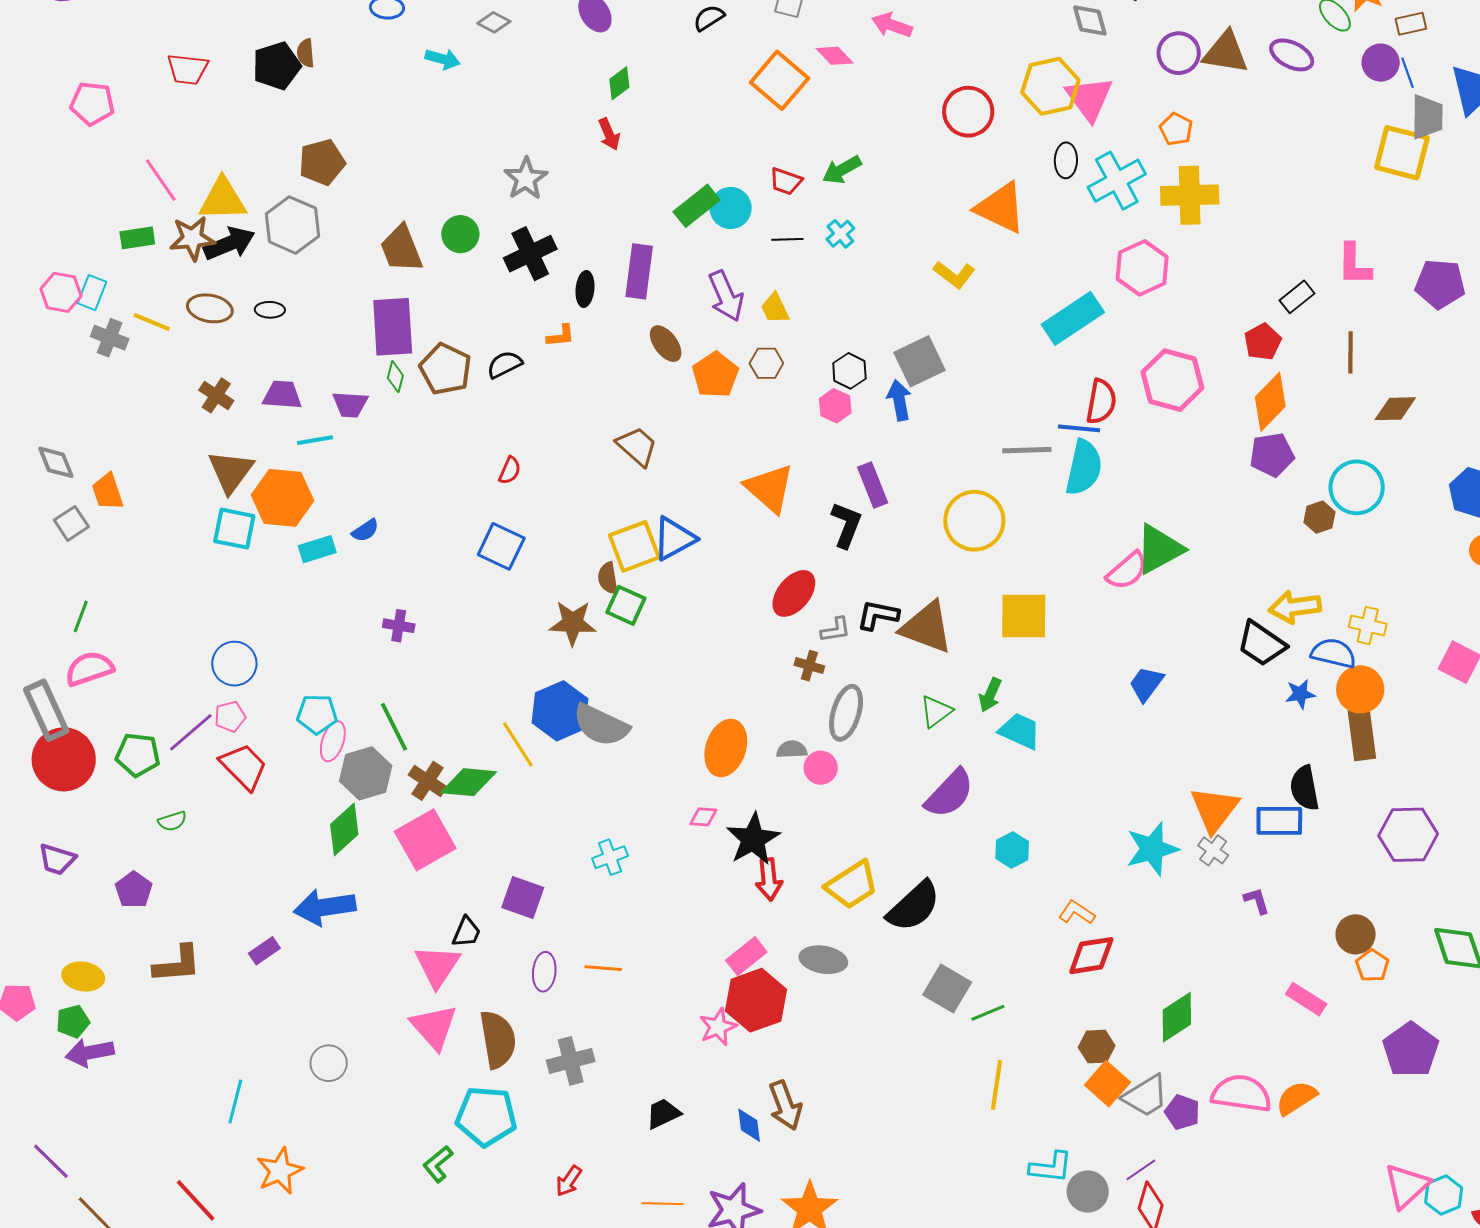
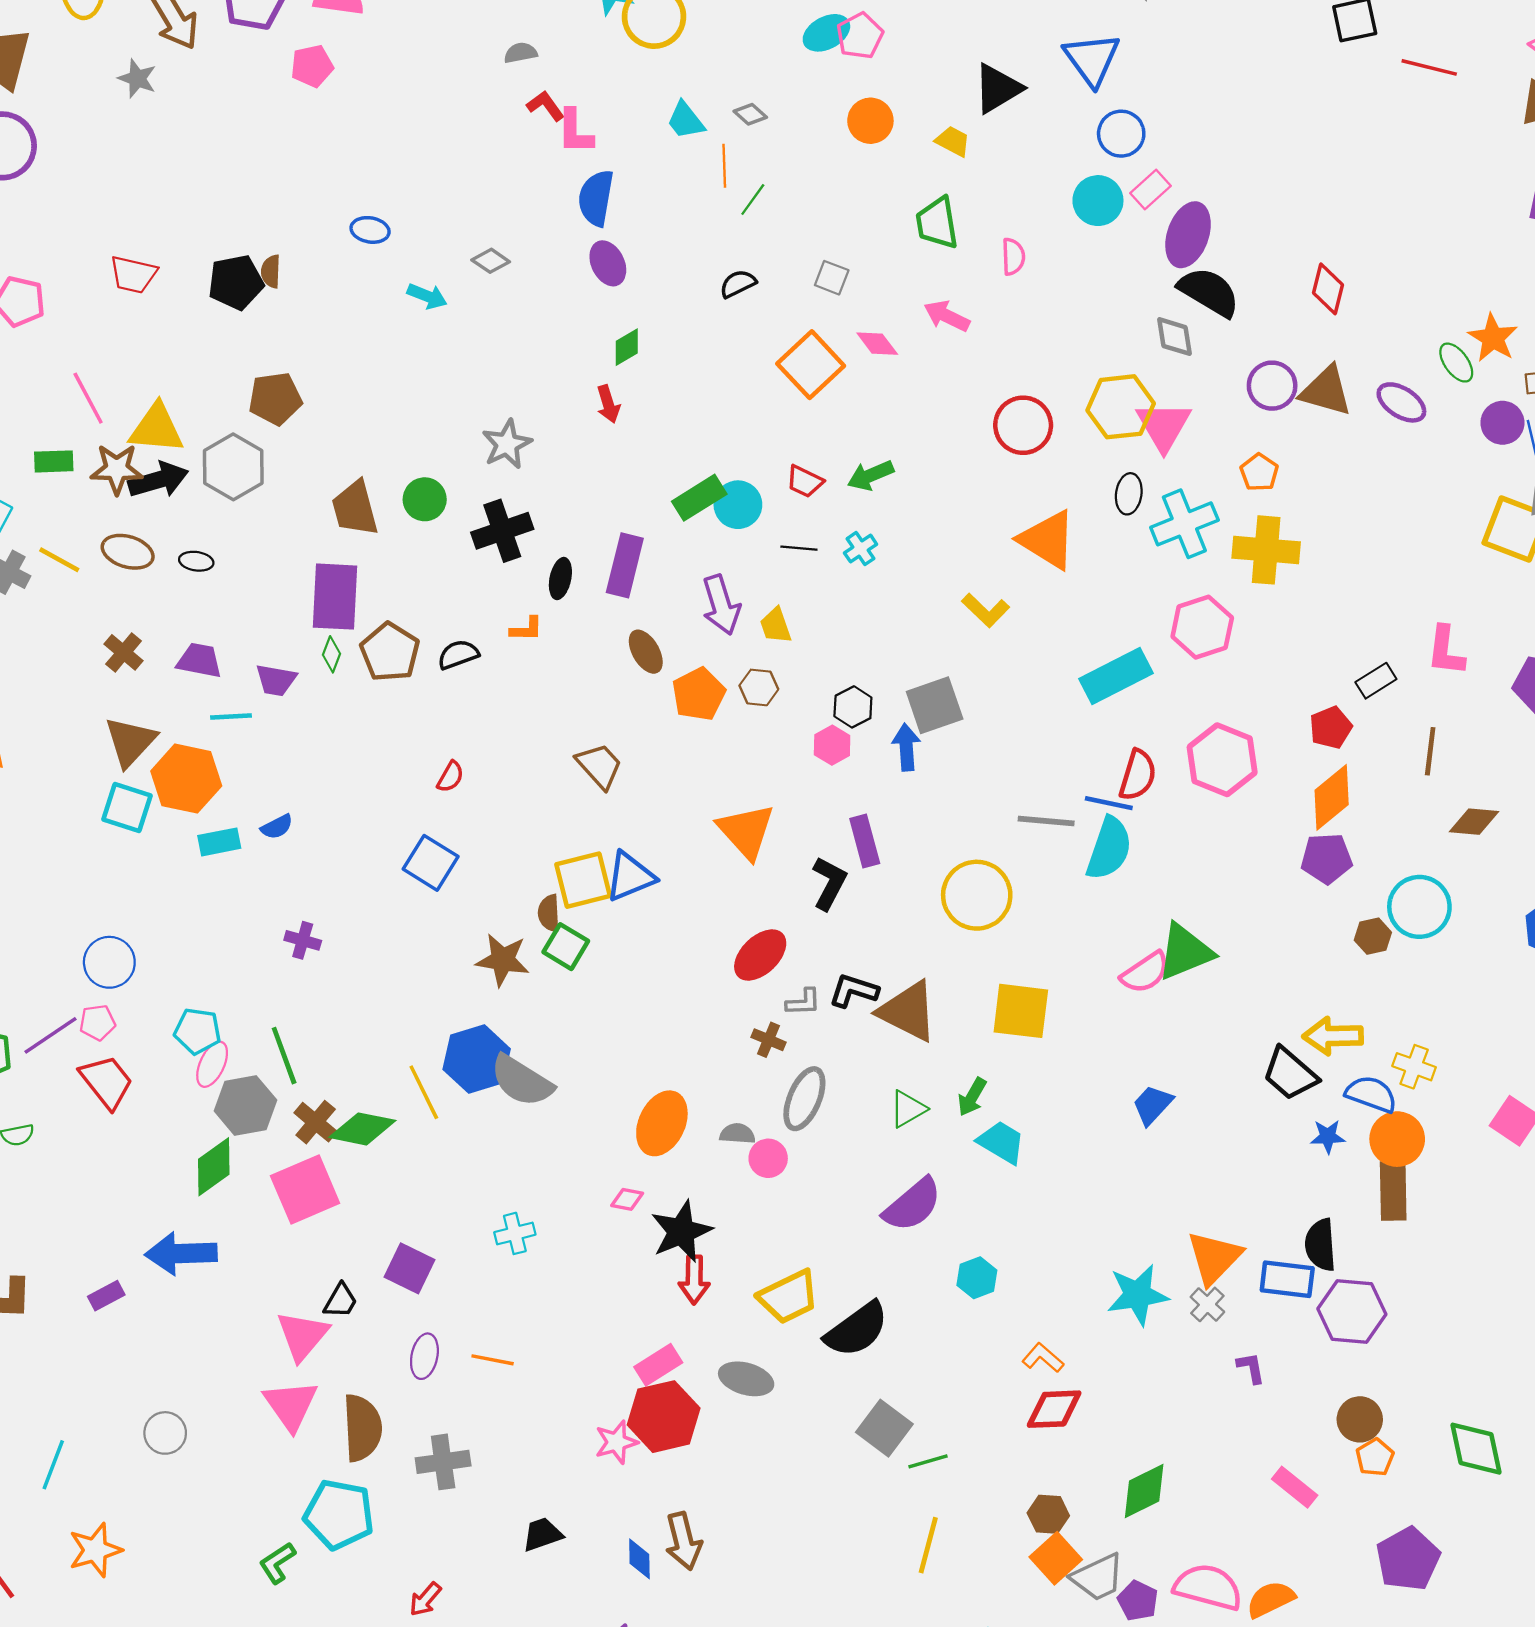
purple hexagon: (1408, 835) -> (1352, 1311), moved

